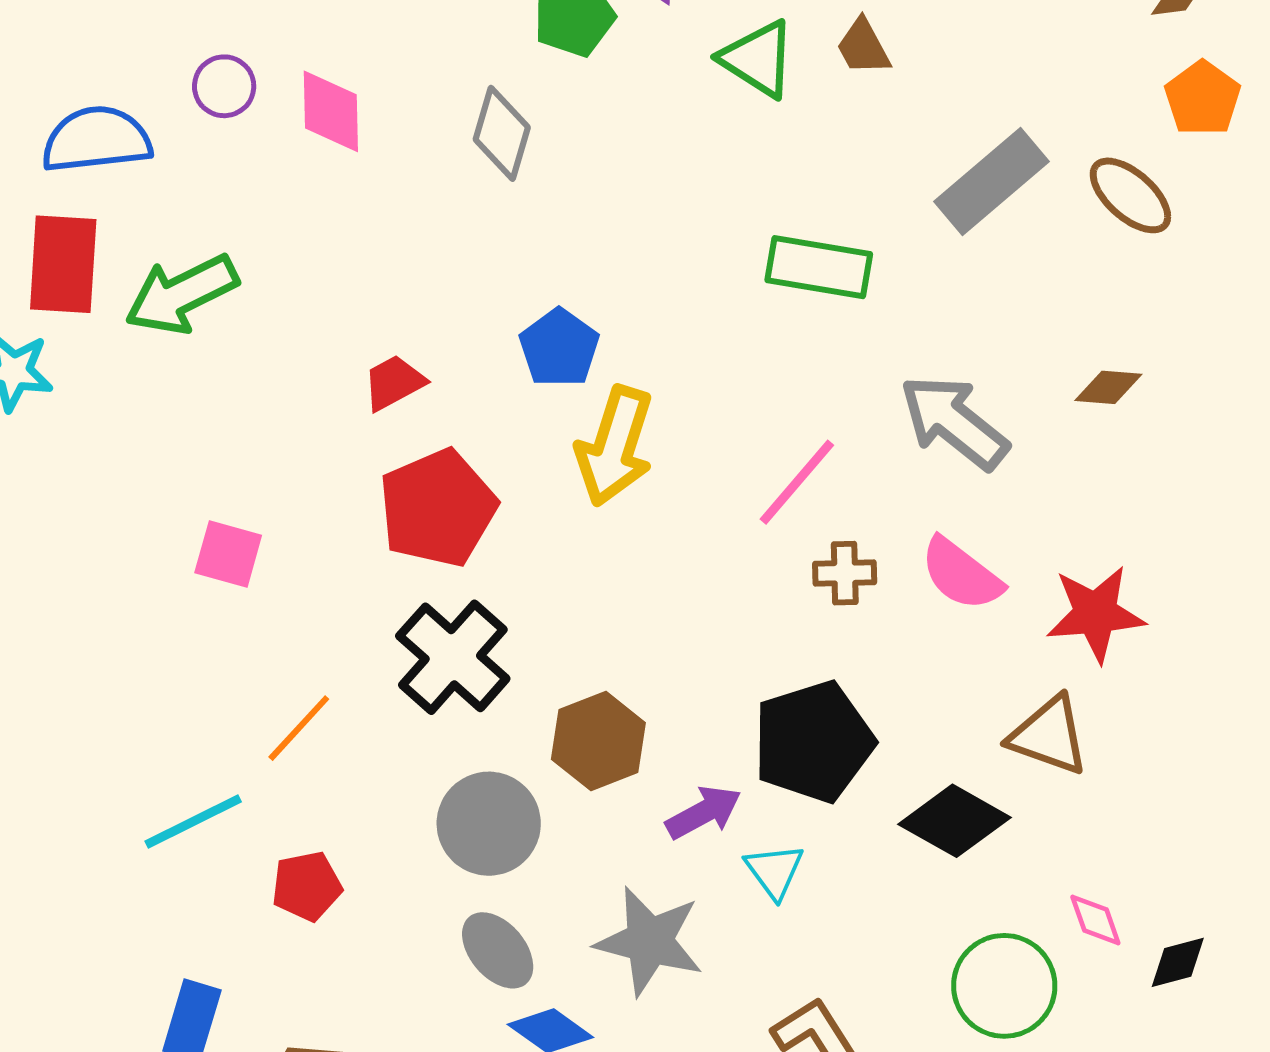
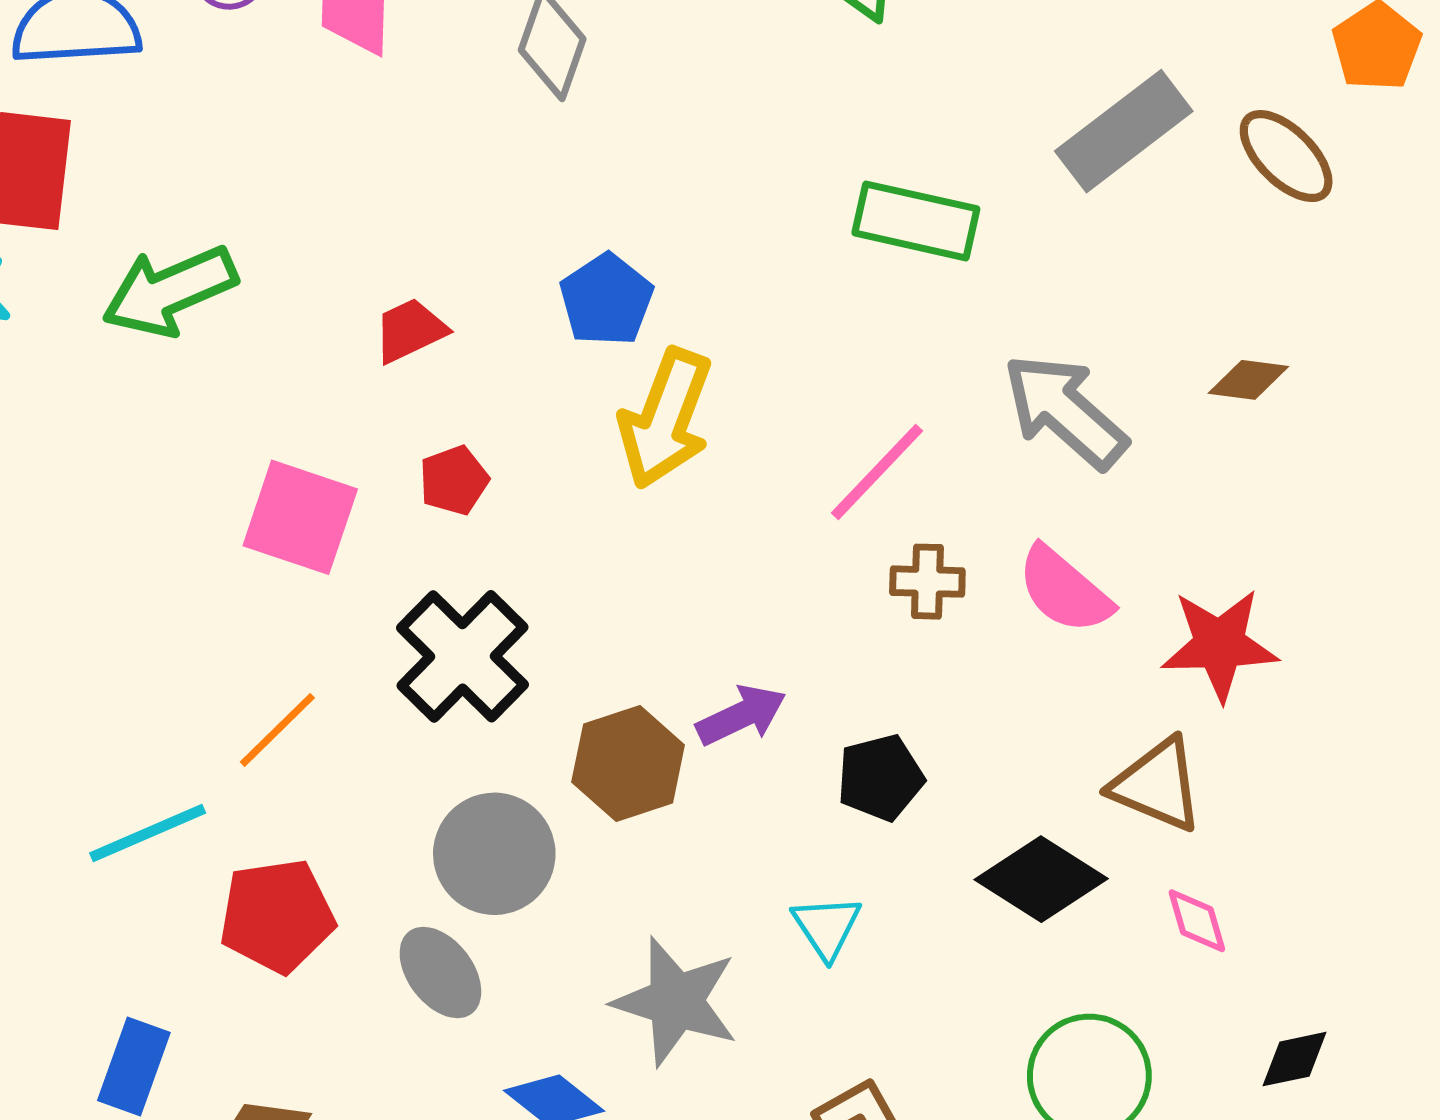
green arrow: (181, 294) -> (170, 291), moved
red pentagon: (438, 508) -> (454, 480), size x0.5
pink square: (228, 554) -> (300, 517), moved, size x1.4
black pentagon: (813, 742) -> (880, 778), size x0.6
purple arrow: (704, 812) -> (741, 715), moved
red pentagon: (307, 886) -> (277, 916), size x1.4
pink diamond: (1095, 920) -> (1197, 921), moved
gray ellipse: (498, 950) -> (440, 972), moved

